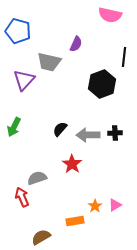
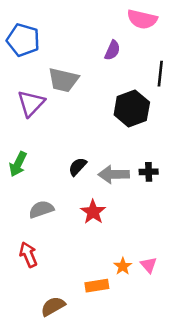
purple semicircle: (76, 44) -> (112, 50), moved
gray semicircle: (37, 178) -> (41, 209), moved
pink triangle: (115, 205) -> (149, 265), turned -40

